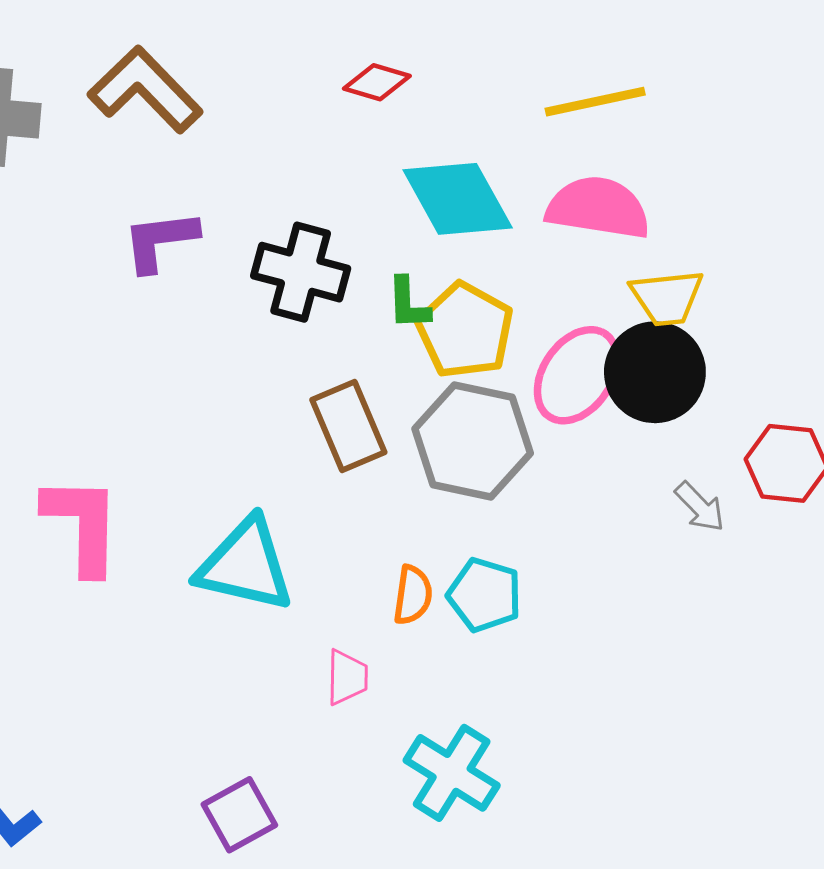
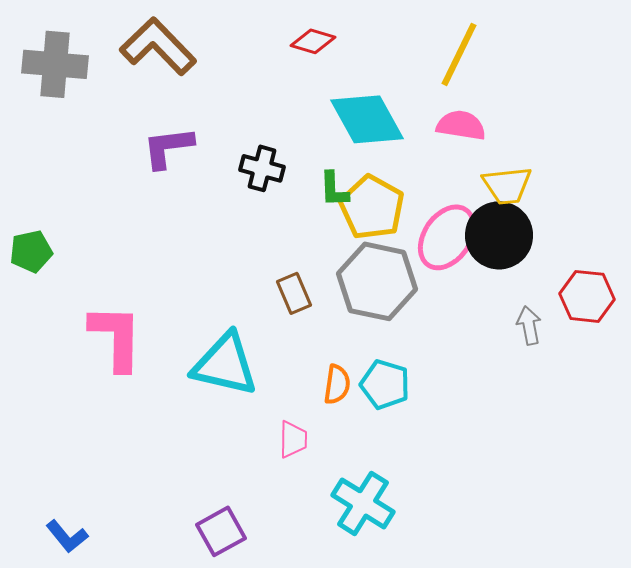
yellow line: (595, 102) -> (459, 54), turned -52
pink semicircle: (598, 208) -> (461, 125), size x0.7
black cross: (301, 272) -> (262, 168), size x0.7
brown rectangle: (348, 426) -> (294, 293), moved, size x0.7
gray arrow: (700, 507) -> (529, 325), turned -147

